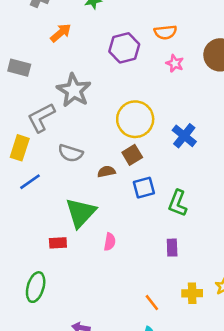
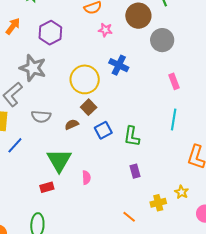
purple hexagon: (124, 48) -> (50, 33), moved
blue cross: (184, 136) -> (119, 65), moved

